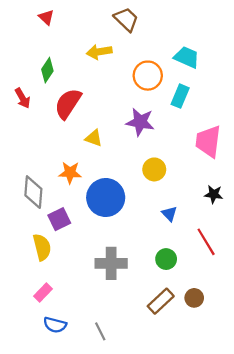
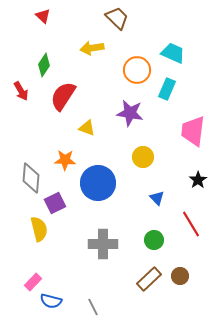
black star: (214, 194) -> (198, 180), turned 30
pink rectangle: (43, 292) -> (33, 282), moved

